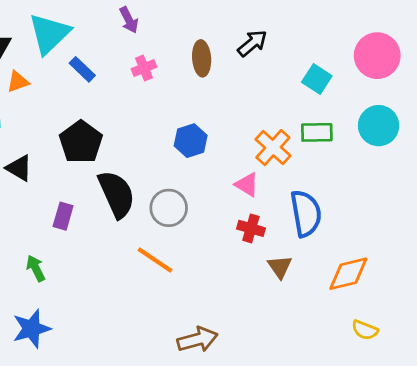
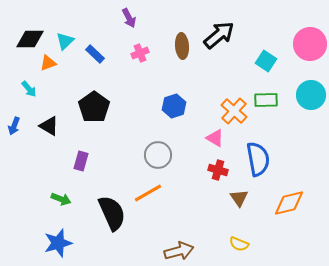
cyan triangle: (49, 34) -> (65, 41), moved, size x0.6
black arrow: (252, 43) -> (219, 35), size x1.4
black semicircle: (117, 194) -> (112, 213), moved
orange line: (155, 260) -> (148, 193), turned -64
green arrow: (36, 268) -> (61, 199), turned 138
yellow semicircle: (365, 330) -> (239, 244), moved

